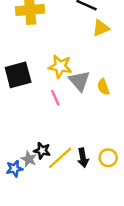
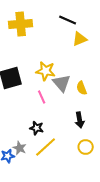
black star: (42, 151) -> (37, 128), moved
black arrow: (83, 158) -> (80, 120), moved

